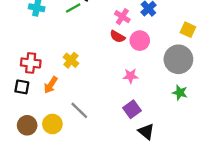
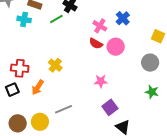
gray circle: (178, 59) -> (150, 63), size x0.7
pink star: (131, 76) -> (101, 81), moved
black square: (22, 87) -> (12, 90), turned -32
gray line: (79, 110) -> (63, 109), turned -66

